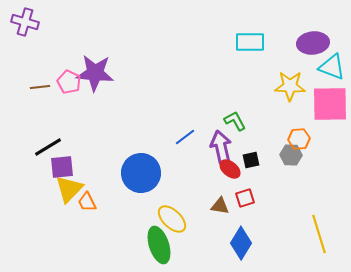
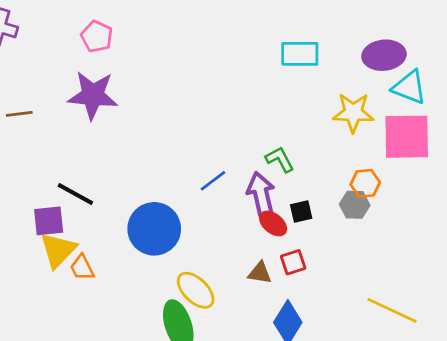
pink pentagon: (69, 82) -> (97, 36), moved
black line: (48, 147) -> (75, 194), moved, turned 60
yellow line: (319, 234) -> (392, 310), turned -48

